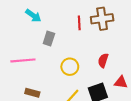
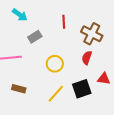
brown cross: (102, 19) -> (92, 34), moved, turned 35
gray rectangle: (49, 39) -> (35, 37), turned 40

